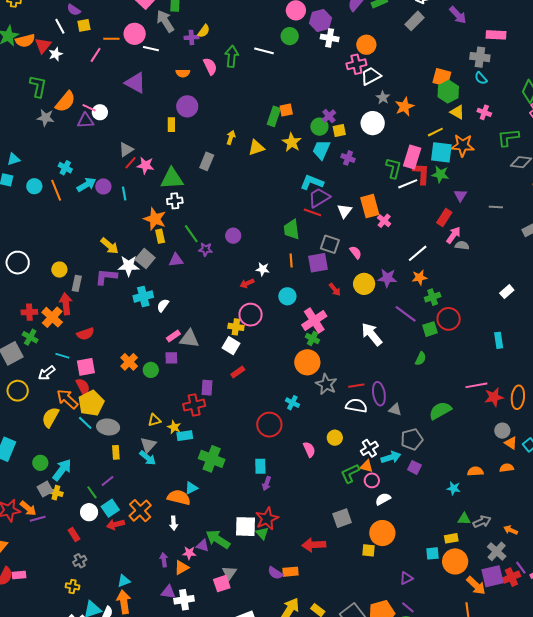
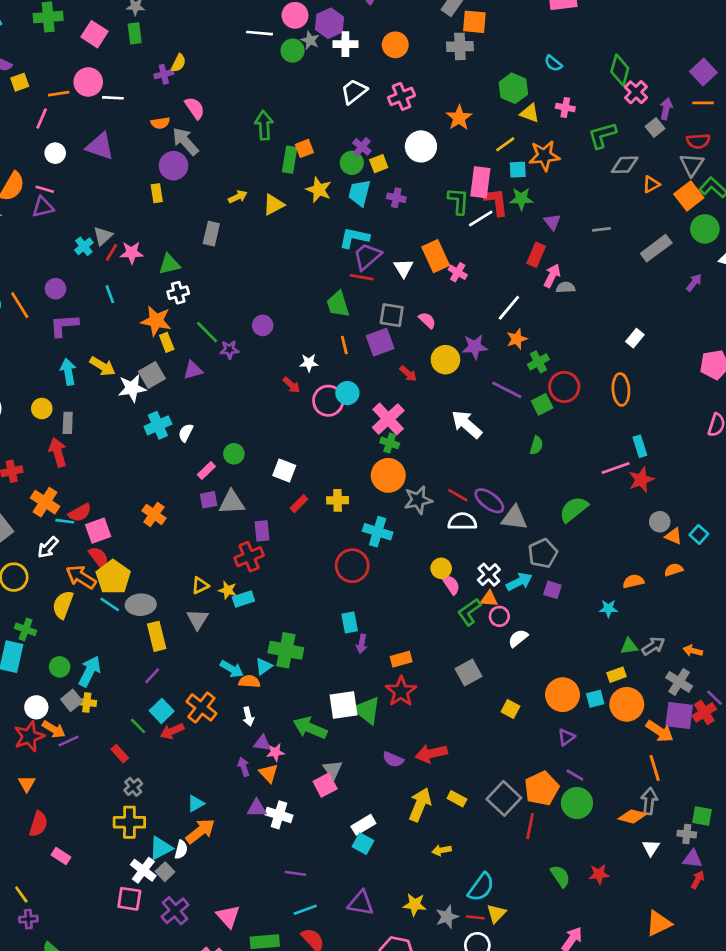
gray arrow: (165, 21) -> (185, 141), moved
white line: (264, 51) -> (260, 33), moved
green arrow: (232, 56) -> (264, 125), moved
gray cross: (480, 57) -> (460, 46), moved
pink cross: (356, 64) -> (401, 96), moved
white trapezoid: (371, 76) -> (354, 91), moved
orange square: (442, 77) -> (474, 22), moved
gray star: (383, 98) -> (310, 40), moved
white circle: (100, 112) -> (55, 153), moved
yellow arrow: (231, 137) -> (238, 197), turned 56
cyan square: (441, 152) -> (518, 170), size x0.6
cyan cross: (65, 168) -> (84, 246), moved, turned 32
green triangle: (172, 179) -> (169, 264), size x0.7
cyan arrow: (86, 185) -> (68, 372), moved, turned -60
purple circle: (103, 186) -> (55, 289), moved
gray square: (145, 259) -> (152, 375), turned 30
purple L-shape: (106, 277) -> (64, 325), moved
red arrow: (247, 283) -> (291, 385), turned -104
pink circle: (251, 315) -> (328, 401), moved
orange cross: (52, 317) -> (45, 502), moved
yellow cross: (236, 327) -> (338, 500), moved
red semicircle: (85, 334) -> (80, 513), moved
green cross: (30, 337) -> (26, 629), moved
gray triangle: (189, 339) -> (232, 502), moved
cyan rectangle: (499, 340) -> (640, 446), moved
green circle: (151, 370) -> (234, 454), moved
gray star: (326, 384) -> (418, 500), turned -30
red line: (356, 386) -> (458, 495), turned 49
purple ellipse: (379, 394) -> (489, 501), turned -35
orange ellipse: (518, 397) -> (621, 389), moved
cyan cross: (292, 403) -> (378, 532), size x1.5
gray triangle: (395, 409) -> (514, 518), size x1.5
pink semicircle: (309, 449) -> (451, 585), moved
yellow rectangle: (116, 452) -> (157, 636), size x1.5
cyan arrow: (148, 458) -> (232, 669), moved
green cross: (212, 459) -> (286, 650), moved
green line: (92, 492) -> (138, 726), moved
orange semicircle: (179, 497) -> (249, 682), size x0.7
white circle: (89, 512) -> (36, 707), moved
red star: (267, 519) -> (401, 691), moved
green triangle: (262, 533) -> (367, 710), size x1.6
orange circle: (382, 533) -> (563, 695), moved
red arrow: (314, 545) -> (431, 753), moved
purple triangle: (203, 546) -> (262, 743), moved
yellow square: (369, 550) -> (511, 709), turned 32
orange triangle: (182, 568) -> (269, 773), turned -35
orange rectangle: (290, 572) -> (401, 659), moved
pink rectangle: (19, 575) -> (61, 856), moved, turned 48
purple square: (492, 576) -> (679, 715), turned 30
yellow cross: (72, 586) -> (129, 822), size x1.6
white cross: (184, 600) -> (279, 815), turned 36
orange arrow: (124, 602) -> (200, 831), turned 70

